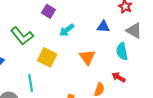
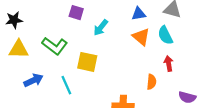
orange triangle: (87, 57) -> (141, 37), moved
red arrow: (119, 77) -> (169, 64), turned 64
cyan line: (31, 83) -> (66, 85), moved

